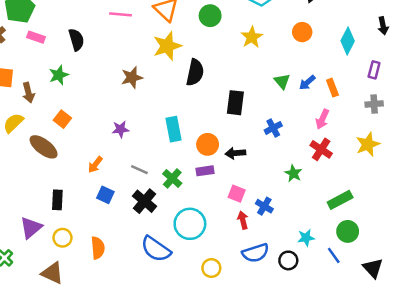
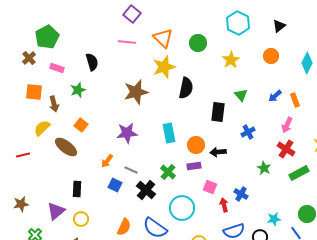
pink rectangle: (36, 37) -> (57, 68), moved
brown star: (132, 77) -> (136, 92), size x1.4
green triangle: (282, 81) -> (241, 95), moved
purple star: (121, 129) -> (127, 133), size x1.5
gray line: (139, 170) -> (131, 170), moved
pink square: (237, 194) -> (210, 187), moved
green rectangle: (340, 200) -> (299, 173), moved
orange semicircle: (98, 248) -> (124, 227), moved, turned 30

